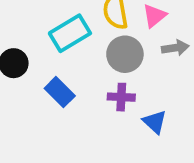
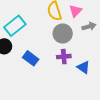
cyan rectangle: (70, 33) -> (15, 26), moved

